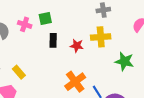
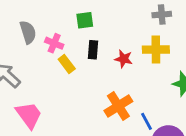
pink cross: (25, 24) -> (54, 43), moved
yellow rectangle: (19, 72) -> (67, 64), moved

